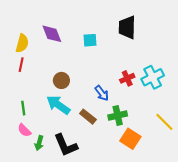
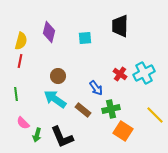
purple diamond: (52, 34) -> (49, 32), turned 35
red cross: (127, 78) -> (120, 74), turned -32
green line: (23, 108) -> (16, 94), moved

